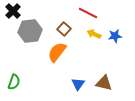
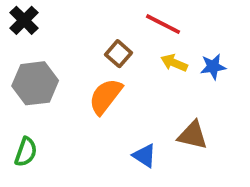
gray hexagon: (30, 31) -> (35, 83), moved
brown triangle: (104, 83) -> (193, 135), moved
blue triangle: (78, 84) -> (144, 156), turned -32

